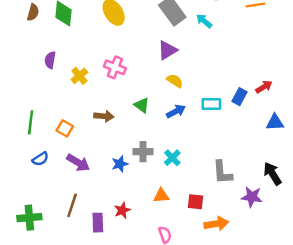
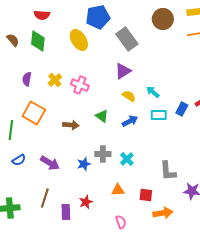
brown semicircle: (33, 12) -> (13, 40), turned -56
cyan arrow: (204, 21) -> (153, 92), moved
yellow cross: (79, 76) -> (55, 80), moved
orange square: (65, 128) -> (34, 113), moved, size x1.6

